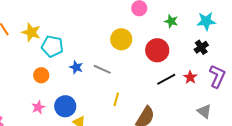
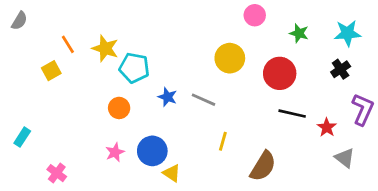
red star: (190, 77) -> (327, 127), moved
black line: (166, 79) -> (292, 114), turned 42

